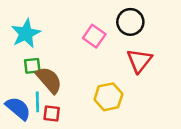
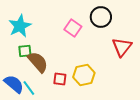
red triangle: (139, 61) -> (122, 47), moved
cyan line: (37, 102) -> (29, 88), moved, turned -35
red square: (52, 114) -> (60, 79), moved

